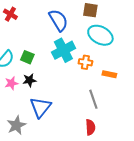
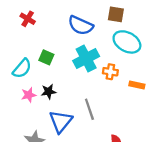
blue semicircle: (58, 20) -> (81, 25), turned 145
green square: (27, 57) -> (46, 57), moved
gray line: (93, 99) -> (89, 109), moved

